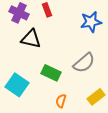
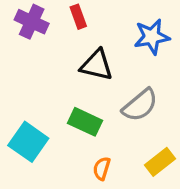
black triangle: (31, 39) -> (97, 65), moved

